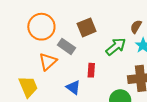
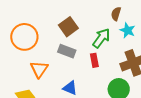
gray rectangle: (67, 46) -> (67, 51), moved
red rectangle: (91, 70) -> (94, 60), moved

